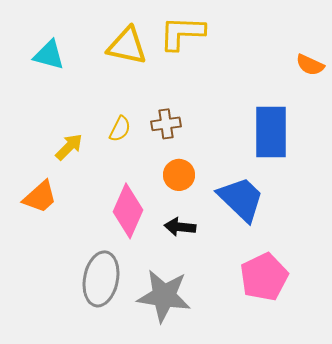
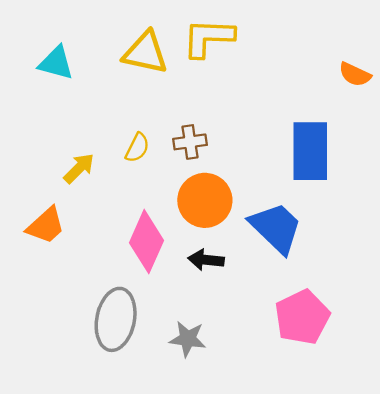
orange circle: (179, 175) -> (205, 200), size x1.5
gray star: (164, 296) -> (188, 339), size x0.6

